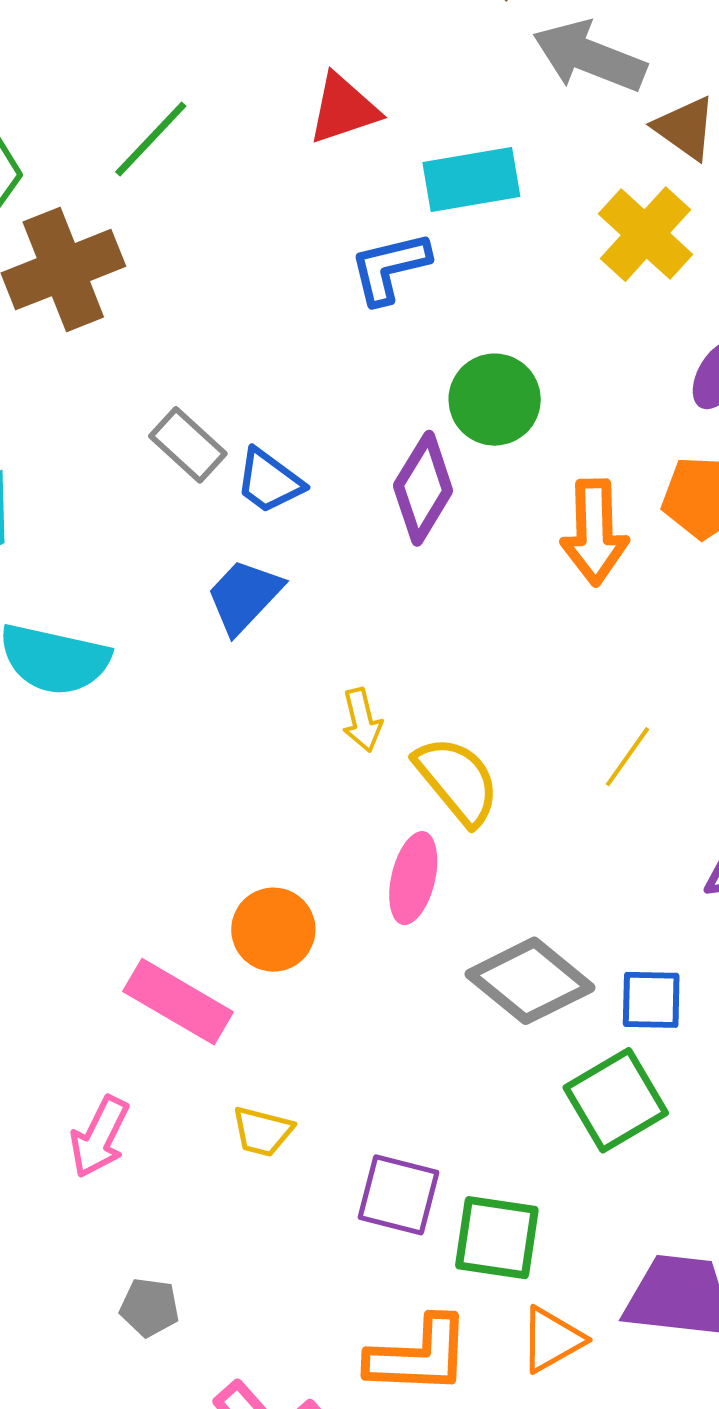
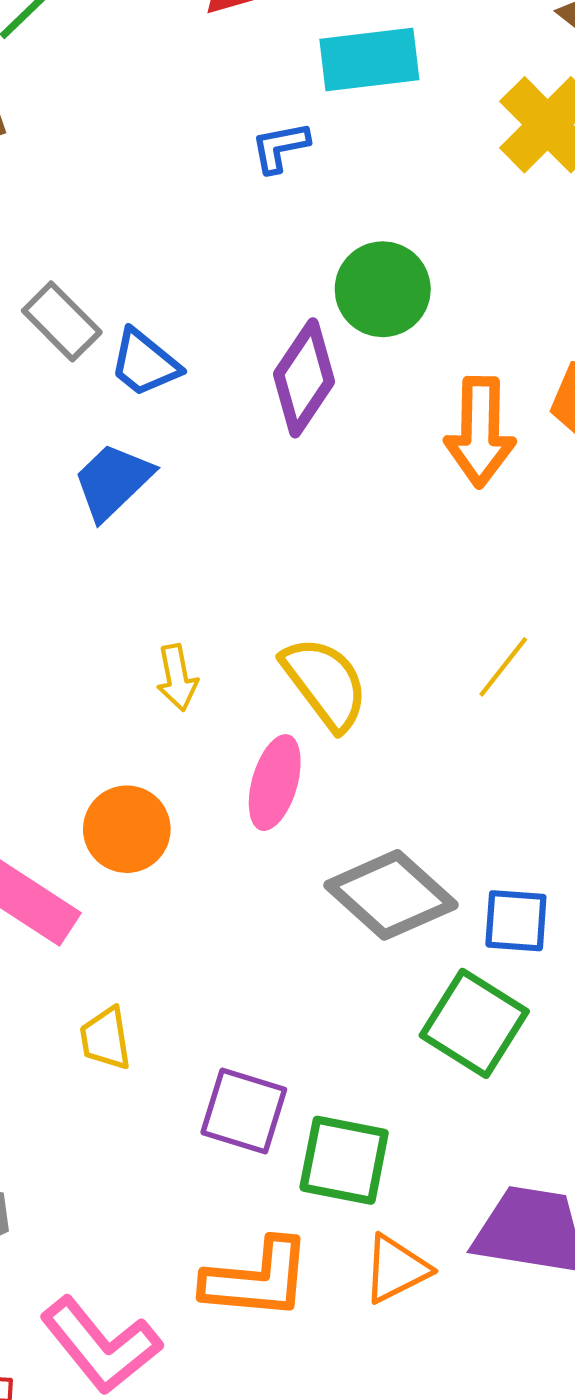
blue L-shape: (390, 268) -> (280, 147), size x0.7
yellow arrow: (362, 720) -> (177, 678), moved
green square: (616, 1100) -> (474, 1023), turned -30
yellow trapezoid: (262, 1131) -> (106, 1038), turned 64

